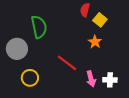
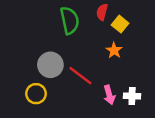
green semicircle: (39, 27) -> (70, 20), moved
gray circle: (17, 49) -> (50, 65), moved

